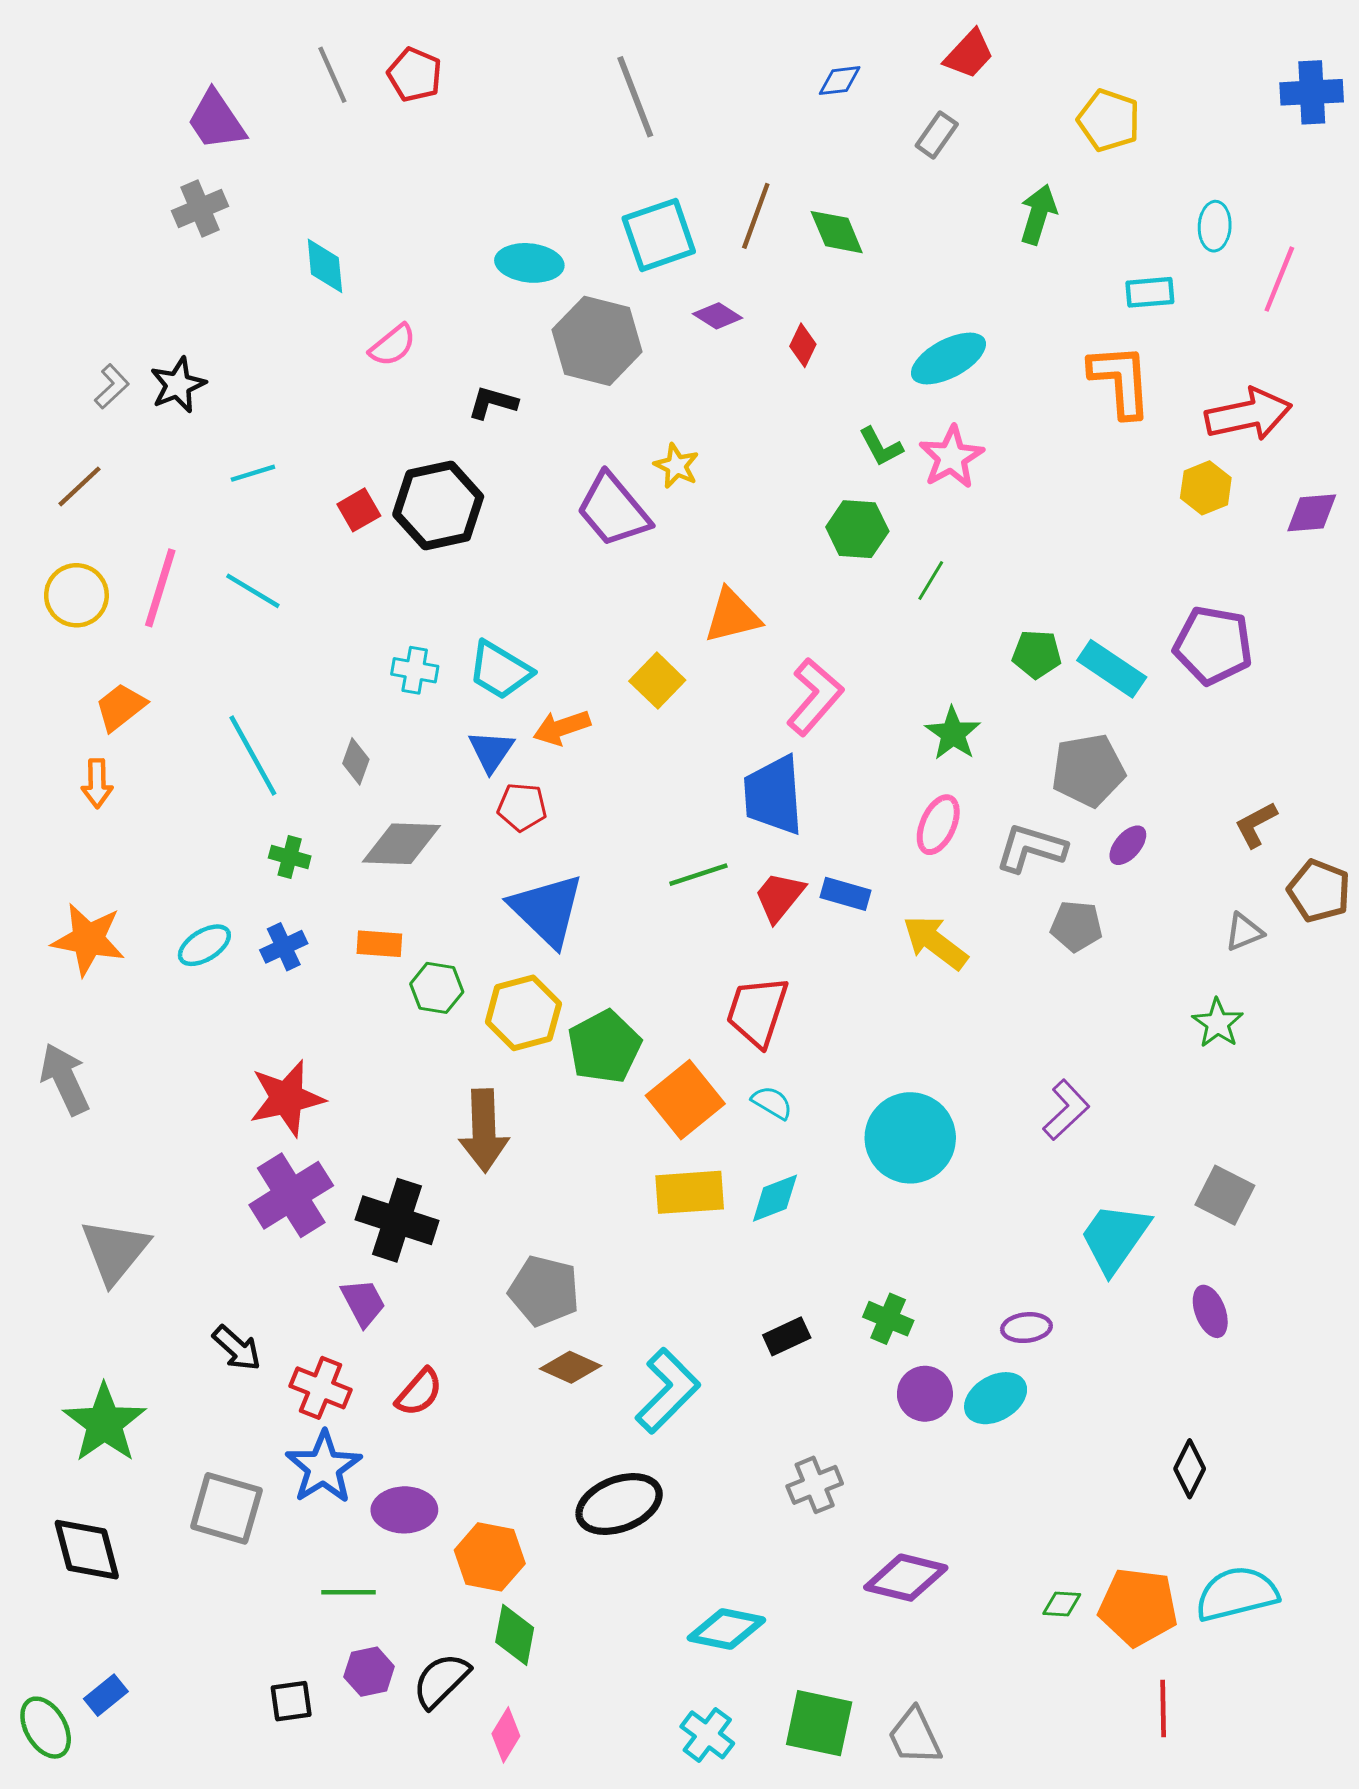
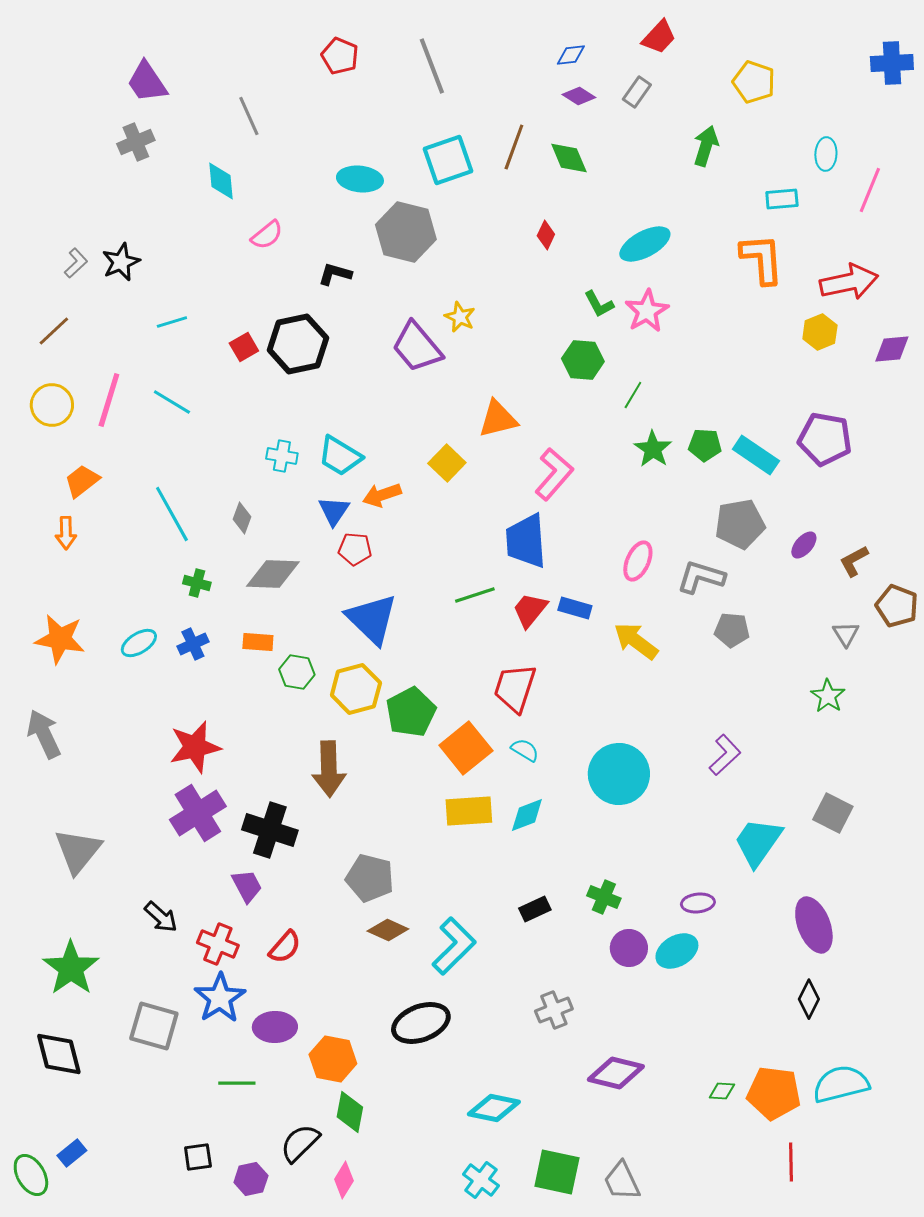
gray line: (332, 75) -> (249, 116), moved
red pentagon: (415, 75) -> (340, 56), moved
purple diamond: (718, 316) -> (579, 96), moved
green star: (953, 733) -> (653, 449), moved
purple ellipse: (1128, 845) -> (804, 545), moved
gray triangle: (1244, 932) -> (846, 634), turned -40
purple ellipse: (1210, 1311) -> (814, 925), moved, size x1.6
purple hexagon: (369, 1672) -> (251, 1179), moved

